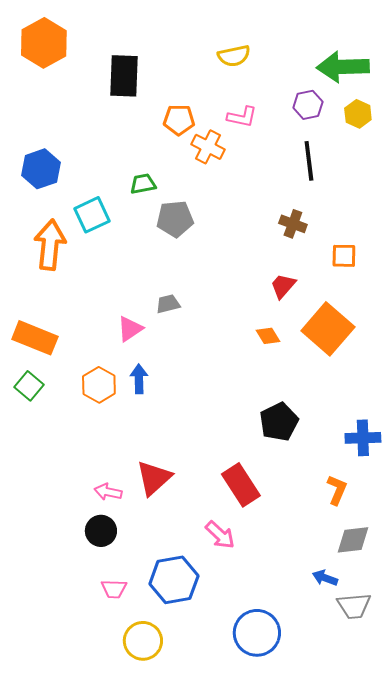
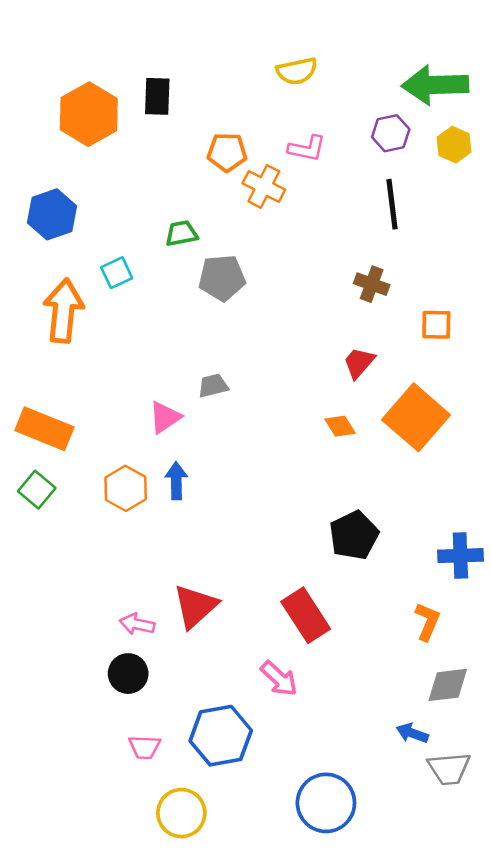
orange hexagon: (44, 43) -> (89, 114), moved
black rectangle: (124, 76) -> (157, 96), size x0.7
cyan square: (92, 215) -> (117, 273), size x0.7

